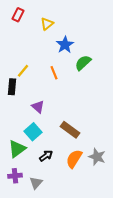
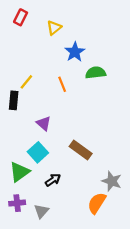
green semicircle: (83, 63) -> (96, 73), turned 36
orange semicircle: (74, 159) -> (97, 203), moved

